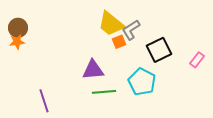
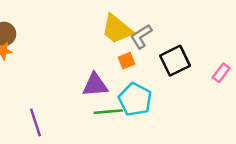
orange square: (119, 42) -> (127, 61), moved
cyan pentagon: (142, 82) -> (135, 99), moved

